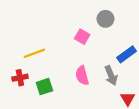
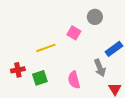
yellow line: (34, 53) -> (46, 48), moved
pink semicircle: (82, 75) -> (74, 80), moved

